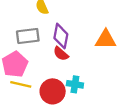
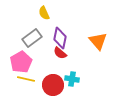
gray rectangle: (28, 36) -> (32, 38), turned -30
orange triangle: (106, 40) -> (98, 41), turned 48

